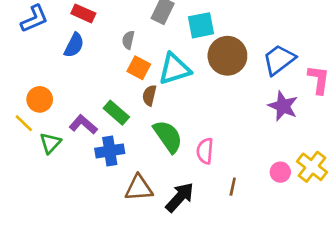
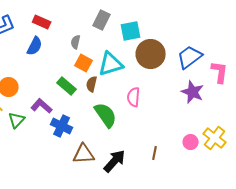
green rectangle: (116, 113) -> (67, 86), moved
blue cross: (110, 151) -> (62, 126), turned 35
pink semicircle: (205, 151) -> (134, 97), moved

